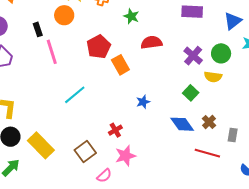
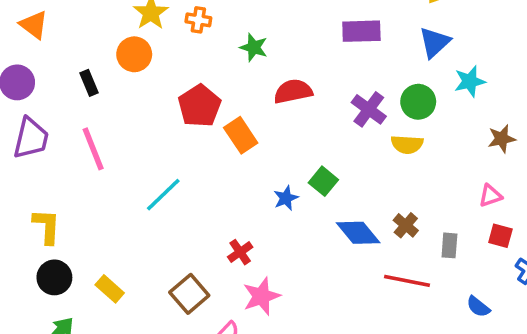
pink line: (52, 52) -> (93, 149), moved
green square: (191, 93) -> (323, 181), moved
yellow rectangle: (41, 145) -> (110, 289), size x0.6

